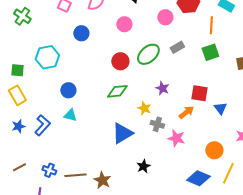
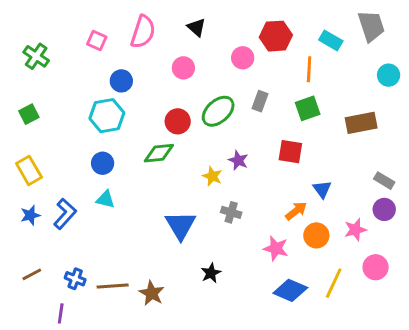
gray rectangle: (177, 47) -> (260, 101), turned -40
cyan hexagon: (47, 57) -> (107, 116), moved
green square: (17, 70) -> (29, 114), moved, turned -32
green diamond: (117, 91) -> (159, 153), moved
red square: (199, 93) -> (290, 152), moved
yellow star: (144, 108) -> (212, 176), moved
orange arrow: (186, 112) -> (296, 211), moved
blue triangle: (122, 133) -> (181, 225), turned -30
pink star: (176, 138) -> (276, 248), moved
orange circle: (214, 150) -> (316, 235), moved

